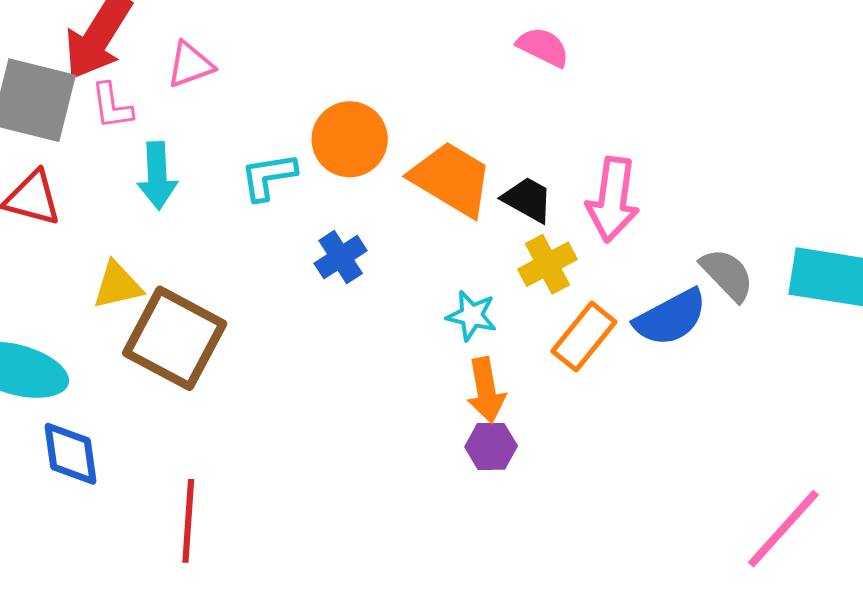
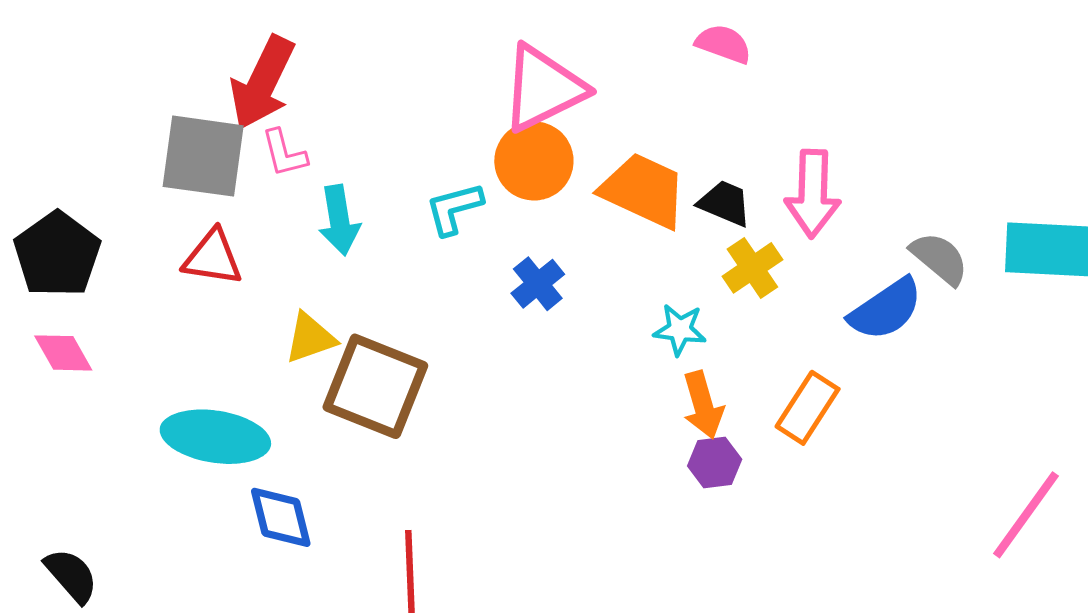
pink triangle: (190, 65) -> (543, 88), moved, size x1.8
orange rectangle: (584, 337) -> (808, 408), moved

